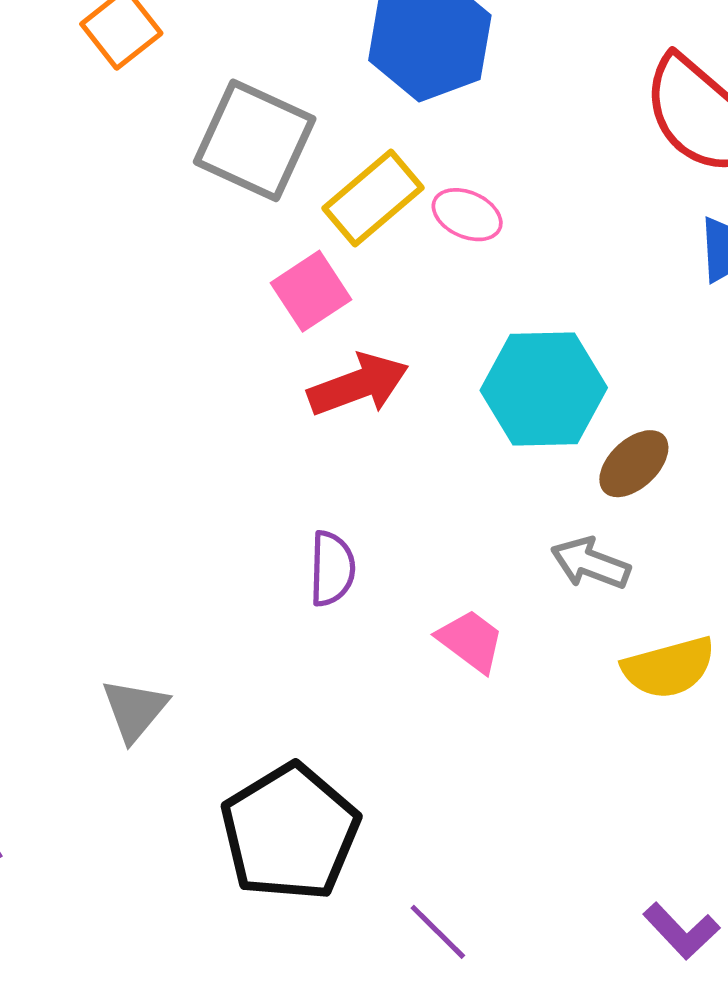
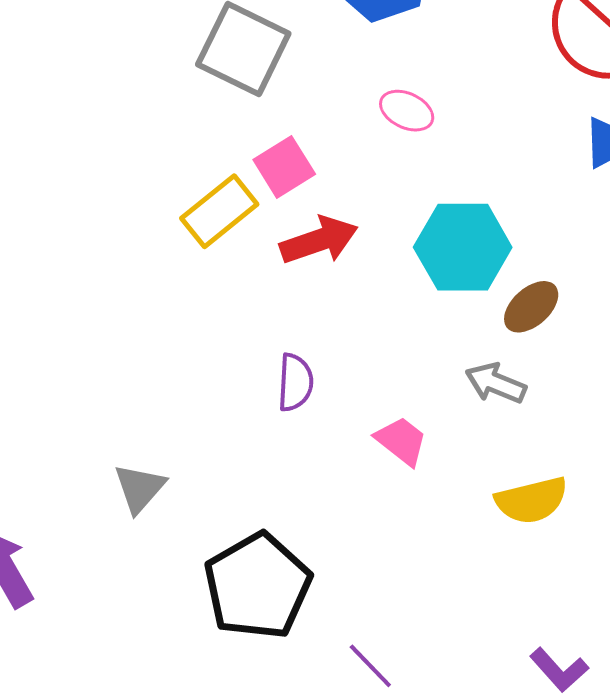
yellow rectangle: (373, 198) -> (219, 211), moved
yellow semicircle: (669, 668) -> (532, 500), moved

